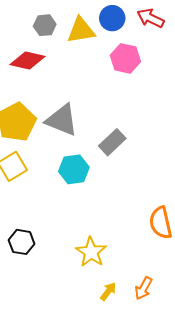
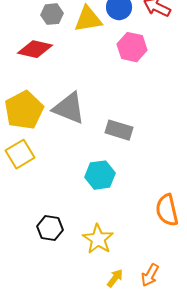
gray rectangle: (112, 142) -> (119, 130), turned 60
cyan hexagon: (74, 169) -> (100, 175), moved
black hexagon: (22, 242) -> (50, 228), moved

